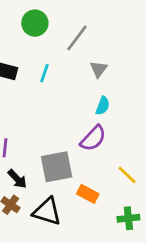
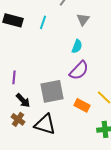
cyan semicircle: (103, 106) -> (77, 46), moved
orange rectangle: (88, 194) -> (82, 105), moved

